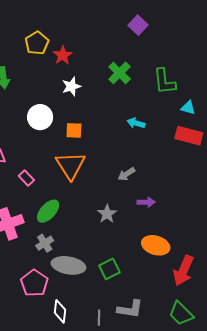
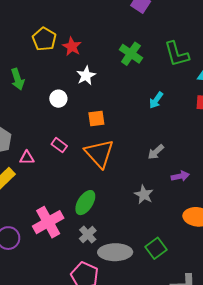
white circle: (40, 117) -> (58, 99), moved, size x0.7
cyan arrow: (136, 123) -> (156, 100), turned -60
pink rectangle: (26, 178) -> (59, 145), moved

